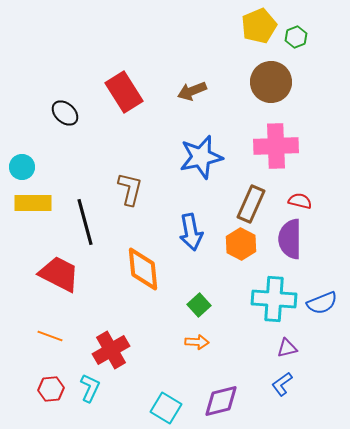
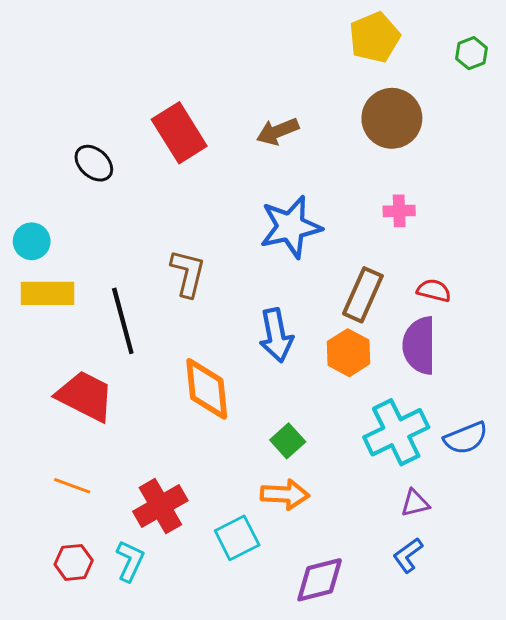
green hexagon: (296, 37) -> (471, 53), moved
pink cross: (276, 146) -> (399, 211), size x0.5
cyan cross: (274, 299) -> (396, 432), turned -30
orange arrow: (197, 342) -> (285, 494), size x1.4
cyan square: (166, 408) -> (237, 538), moved, turned 32

